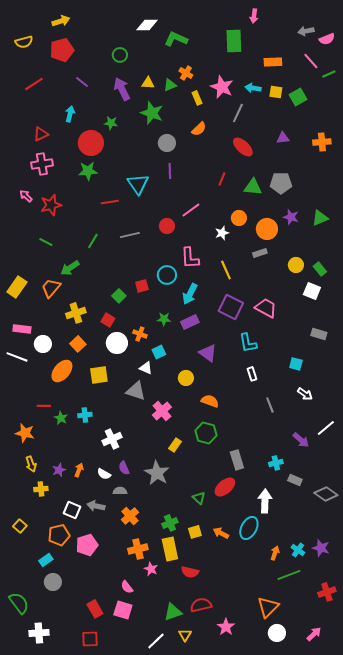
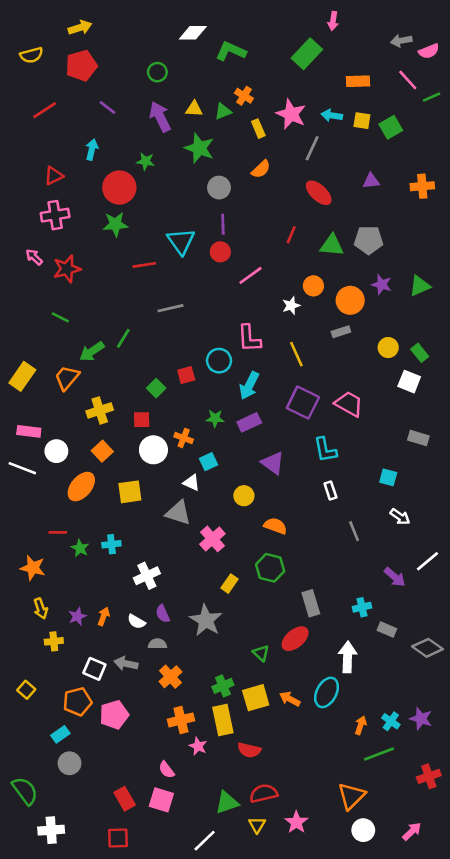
green rectangle: (234, 41) -> (307, 54), turned 45
red circle: (167, 226) -> (220, 252), moved
green line: (93, 241) -> (123, 338), moved
red square: (108, 320) -> (142, 420), turned -32
yellow square: (195, 532) -> (256, 698), size x1.5
yellow triangle: (185, 635) -> (257, 825), moved

